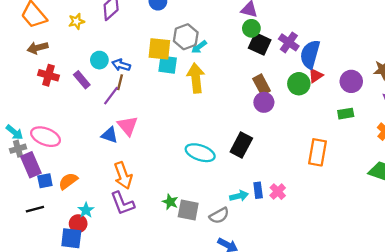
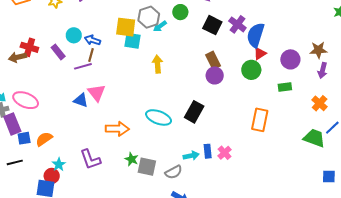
green circle: (251, 28) -> (180, 12), moved
brown arrow: (37, 48) -> (17, 57), moved
yellow arrow: (196, 78) -> (157, 64), moved, size x0.7
green circle: (299, 84) -> (251, 70), moved
purple line: (111, 96) -> (83, 66), turned 36
orange arrow: (123, 175) -> (117, 129), moved, turned -70

